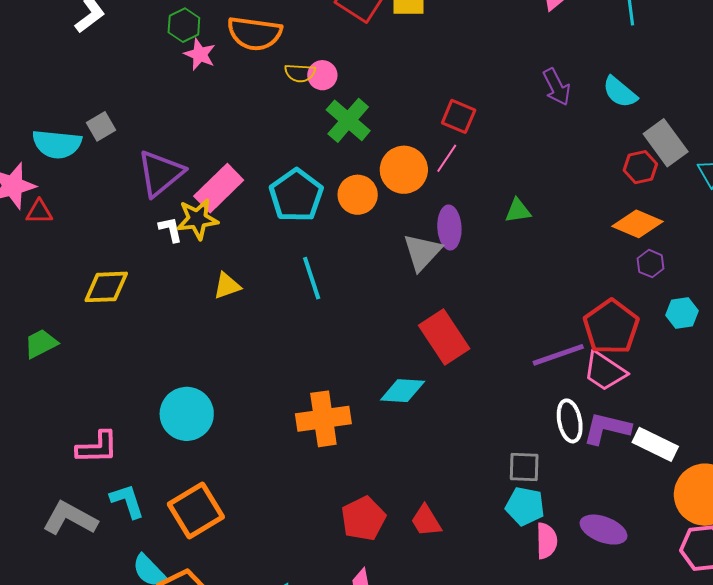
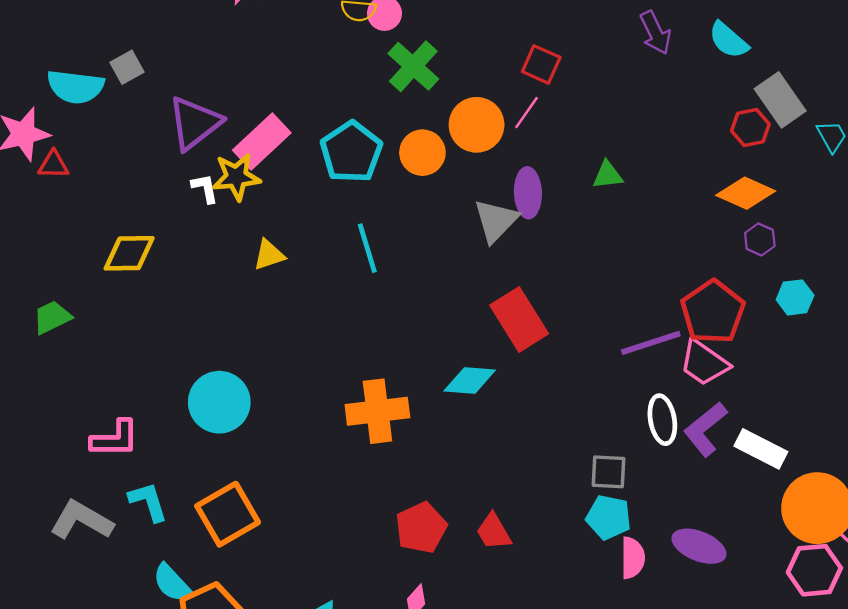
purple L-shape: (607, 428) -> (705, 429), turned -54

